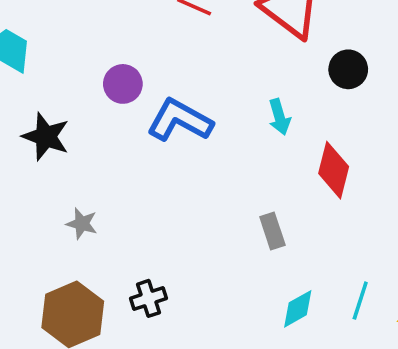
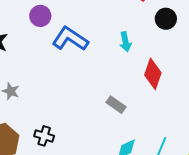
gray rectangle: (272, 231) -> (116, 105), turned -42
black cross: (148, 298) -> (44, 136), turned 30

